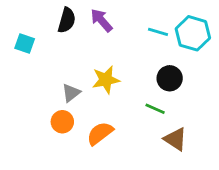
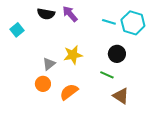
black semicircle: (67, 20) -> (46, 14), turned 84
cyan square: (25, 43) -> (17, 30), turned 32

